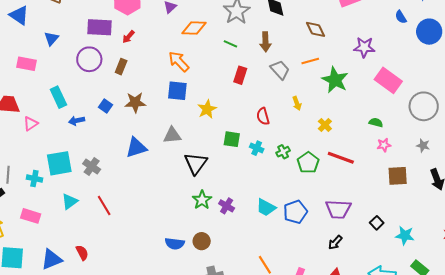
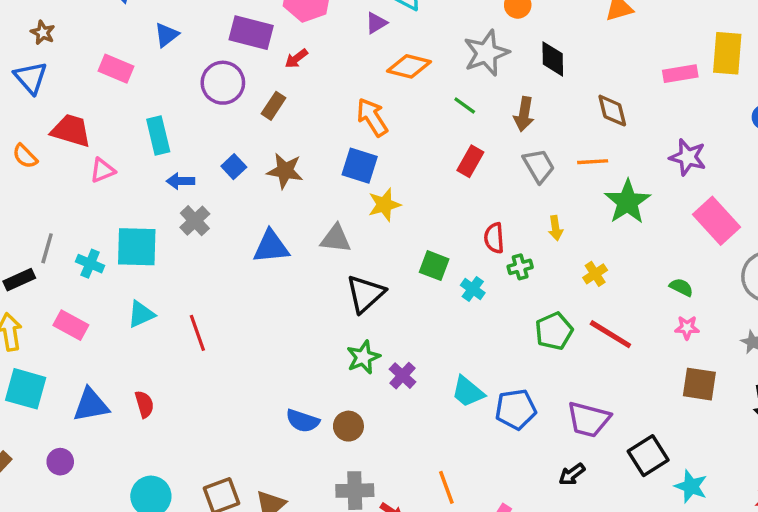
yellow star: (207, 109) -> (384, 205), moved
green cross: (283, 152) -> (520, 267), moved
gray cross: (92, 166) -> (195, 221), moved
black square: (377, 223) -> (648, 456), size x1.6

